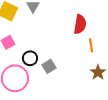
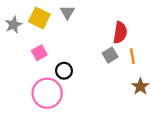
gray square: (49, 66) -> (110, 55), moved

